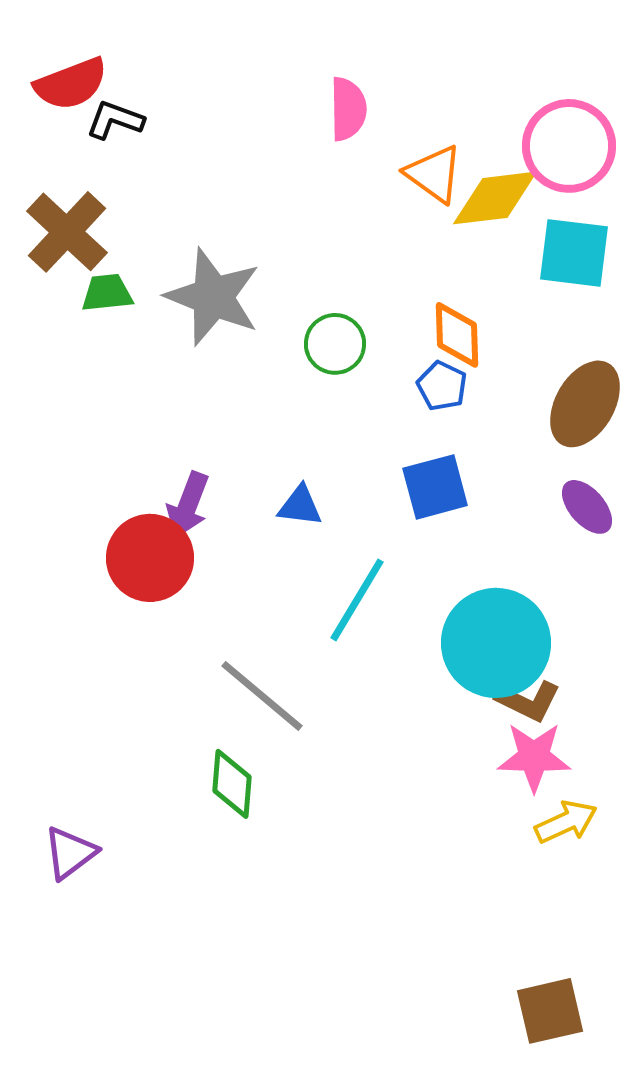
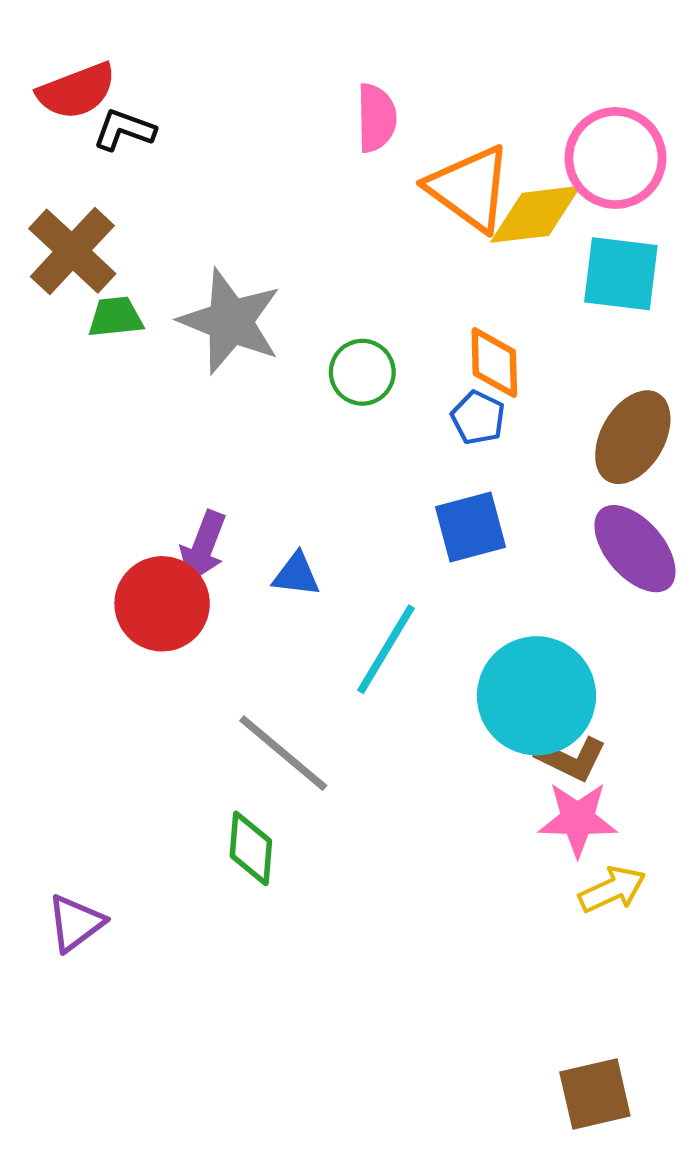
orange triangle: (434, 174) -> (469, 188), size x1.4
blue triangle: (300, 506) -> (296, 575), moved
purple ellipse: (587, 507) -> (635, 549), size x1.5

